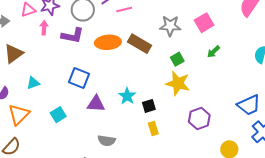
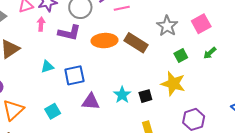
gray star: (170, 26) -> (167, 26), turned 30
green square: (177, 59) -> (181, 55), moved
blue square: (79, 78) -> (74, 75), turned -35
cyan triangle: (33, 83) -> (47, 67), moved
black square: (149, 106) -> (145, 96), moved

